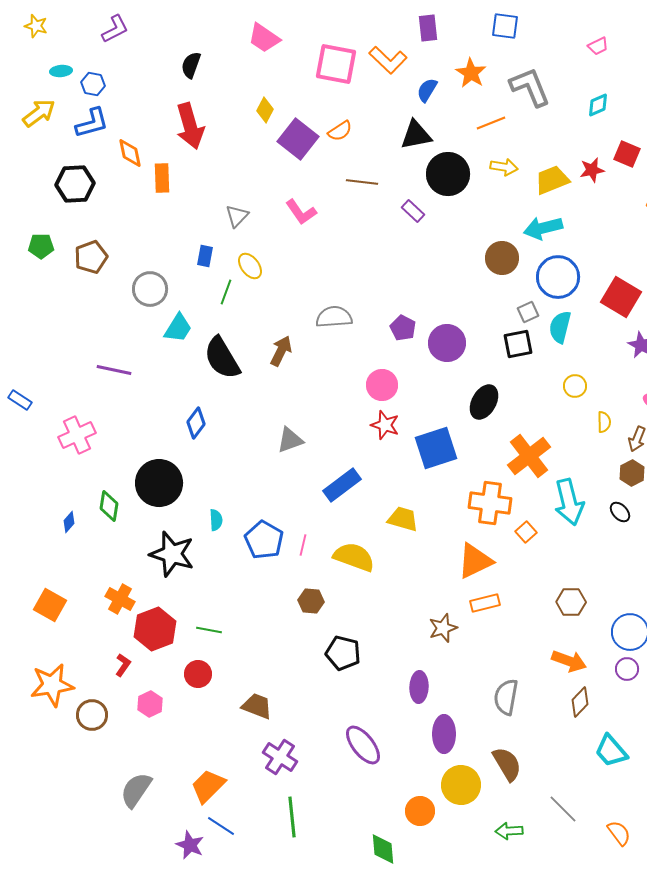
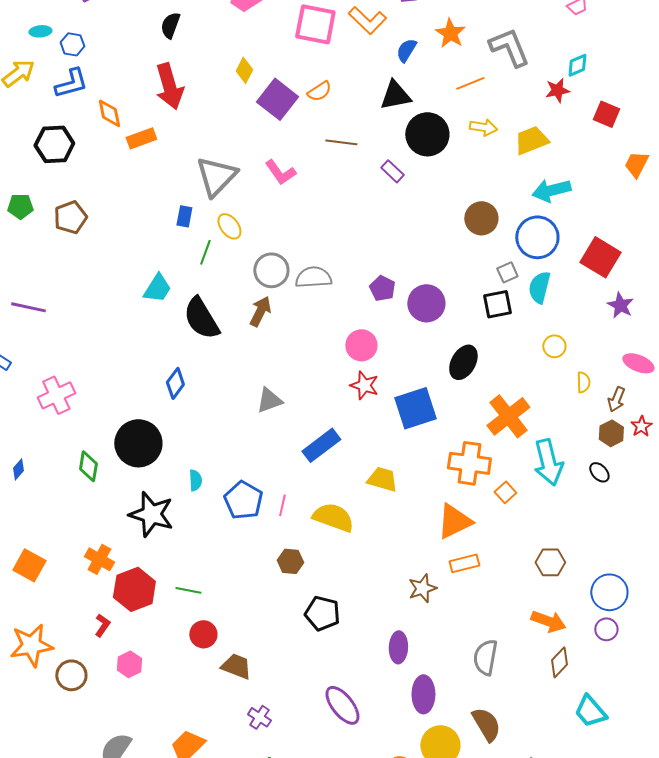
red star: (592, 170) -> (557, 90), moved
orange rectangle: (162, 178) -> (141, 138), turned 72
gray triangle: (237, 216) -> (216, 176), size x1.8
cyan arrow: (543, 228) -> (551, 190), moved
gray circle: (150, 289) -> (271, 270), moved
purple line: (114, 370) -> (28, 307), moved
blue diamond: (69, 522) -> (18, 469), moved
red circle: (198, 674) -> (203, 634), moved
purple cross: (280, 757) -> (259, 717), size x0.7

